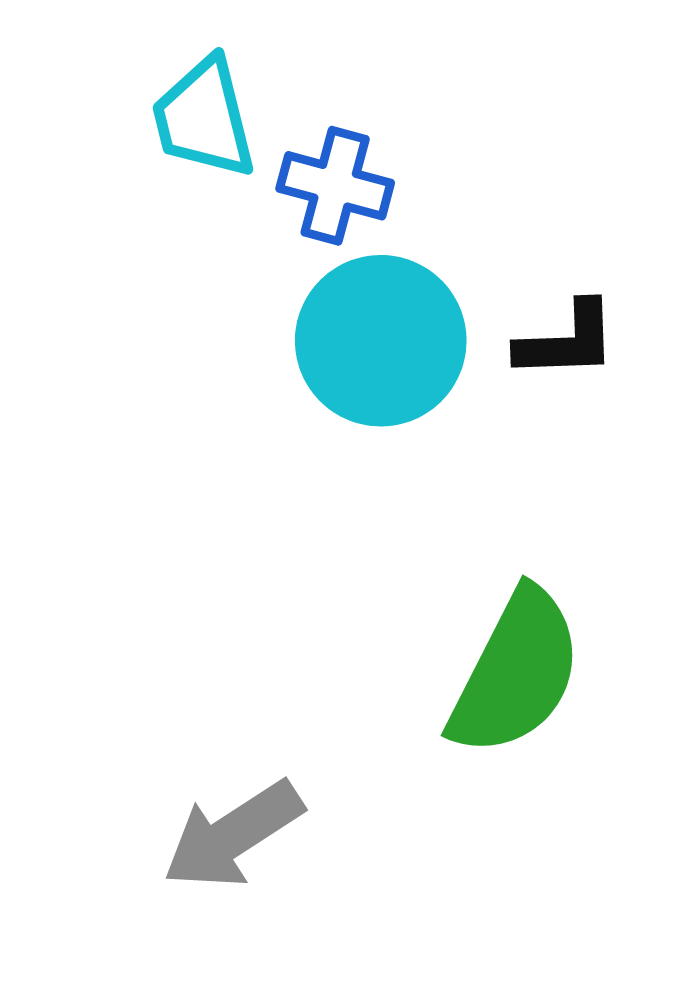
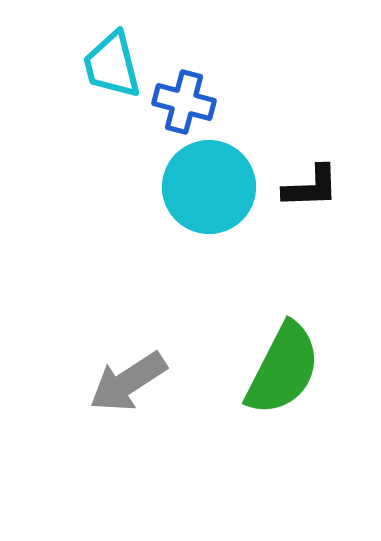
gray arrow: (233, 835) -> (128, 382), moved

